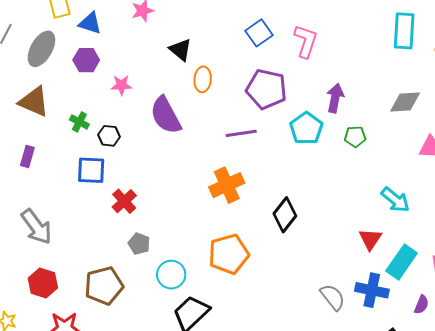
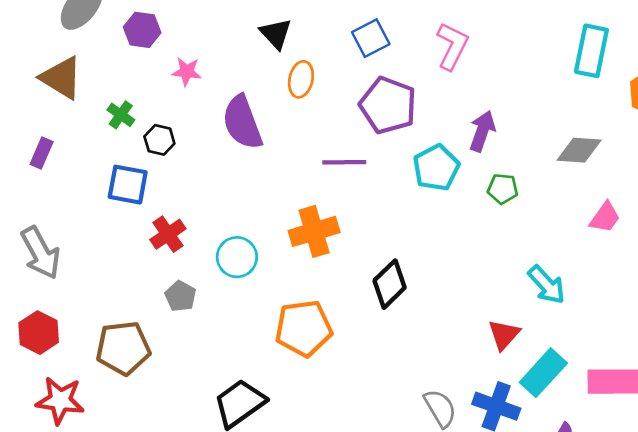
blue square: (259, 33) -> (371, 38), moved
cyan circle: (171, 275) -> (237, 257), moved

